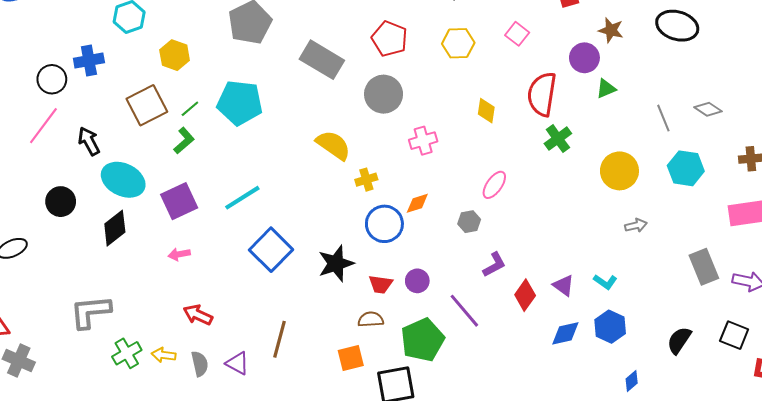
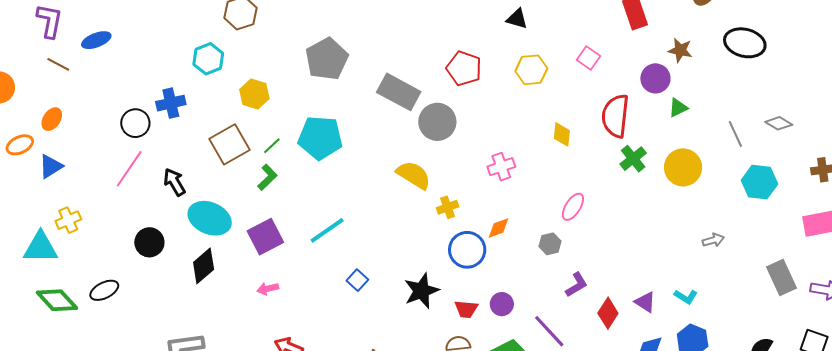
gray circle: (384, 94) -> (437, 122), moved
yellow circle: (619, 171) -> (683, 167), moved
blue square: (271, 250) -> (357, 280), size x0.5

